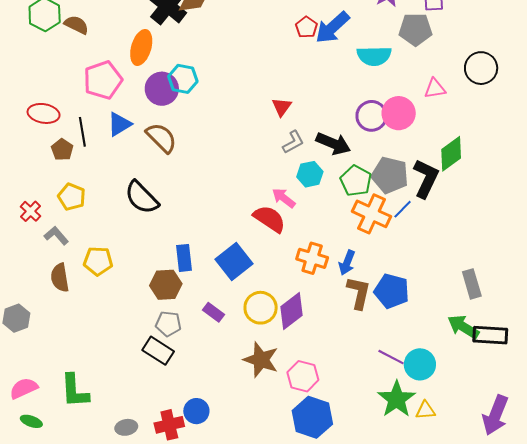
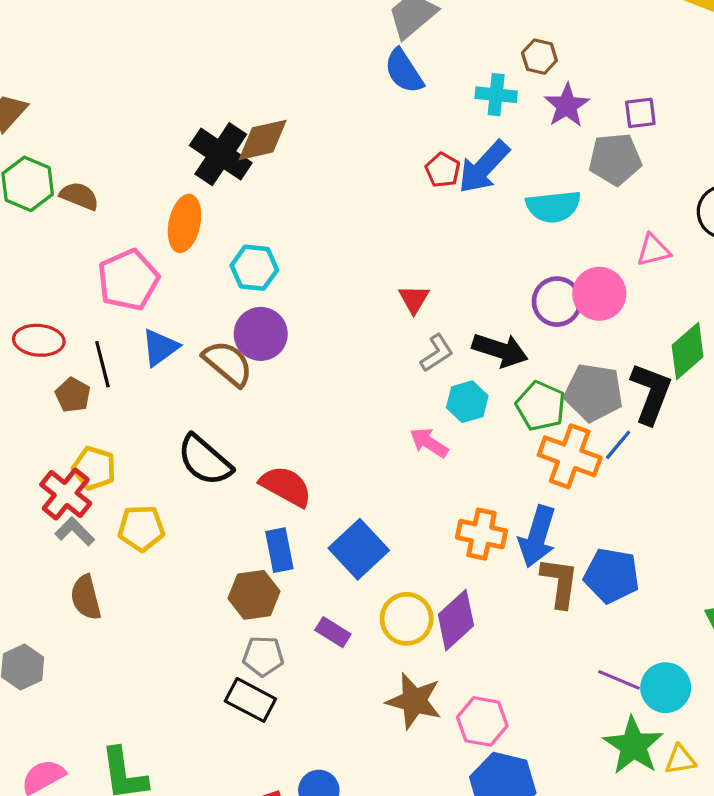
purple circle: (162, 89) -> (261, 334), moved
red cross: (31, 211) -> (66, 494), moved, size x1.5
red semicircle: (269, 219) -> (286, 486), moved
yellow pentagon: (98, 261) -> (141, 528), moved
blue arrow: (347, 263) -> (537, 536), size x1.5

